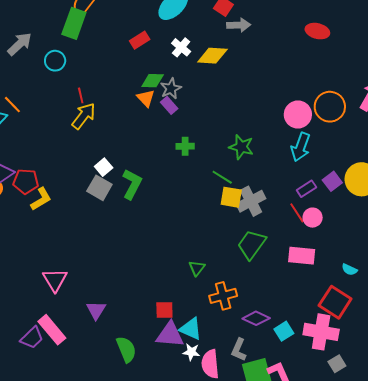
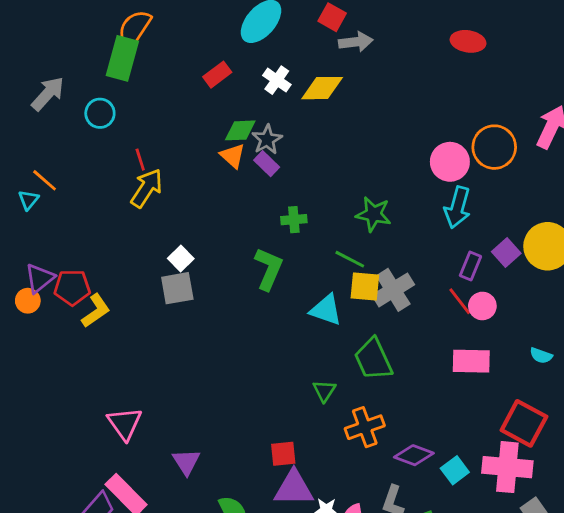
green L-shape: (132, 184) -> (269, 269), moved
gray square: (99, 188) -> (177, 288), turned -35
purple rectangle: (306, 189) -> (470, 266), turned -30
green trapezoid: (252, 244) -> (373, 359), moved, turned -56
cyan semicircle: (349, 270) -> (541, 356), moved
cyan triangle: (191, 329) -> (326, 310), moved

